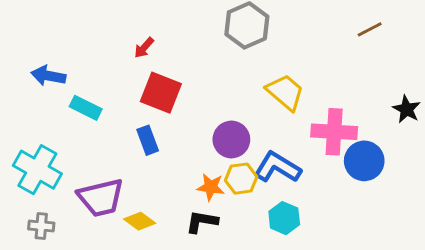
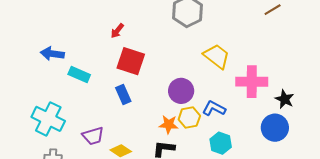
black star: (407, 109) -> (285, 99), moved
blue circle: (364, 161) -> (275, 128), moved
blue L-shape: (277, 167) -> (214, 108), size x0.7
purple trapezoid: (101, 198) -> (93, 136), size x0.7

